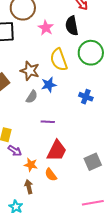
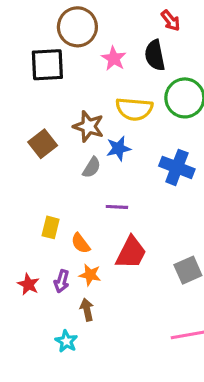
yellow semicircle: (59, 60) -> (134, 109), turned -65
blue cross: (86, 97) -> (177, 167), size x1.5
purple arrow: (15, 151) -> (62, 281), moved, turned 72
orange semicircle: (51, 175) -> (81, 243), moved

